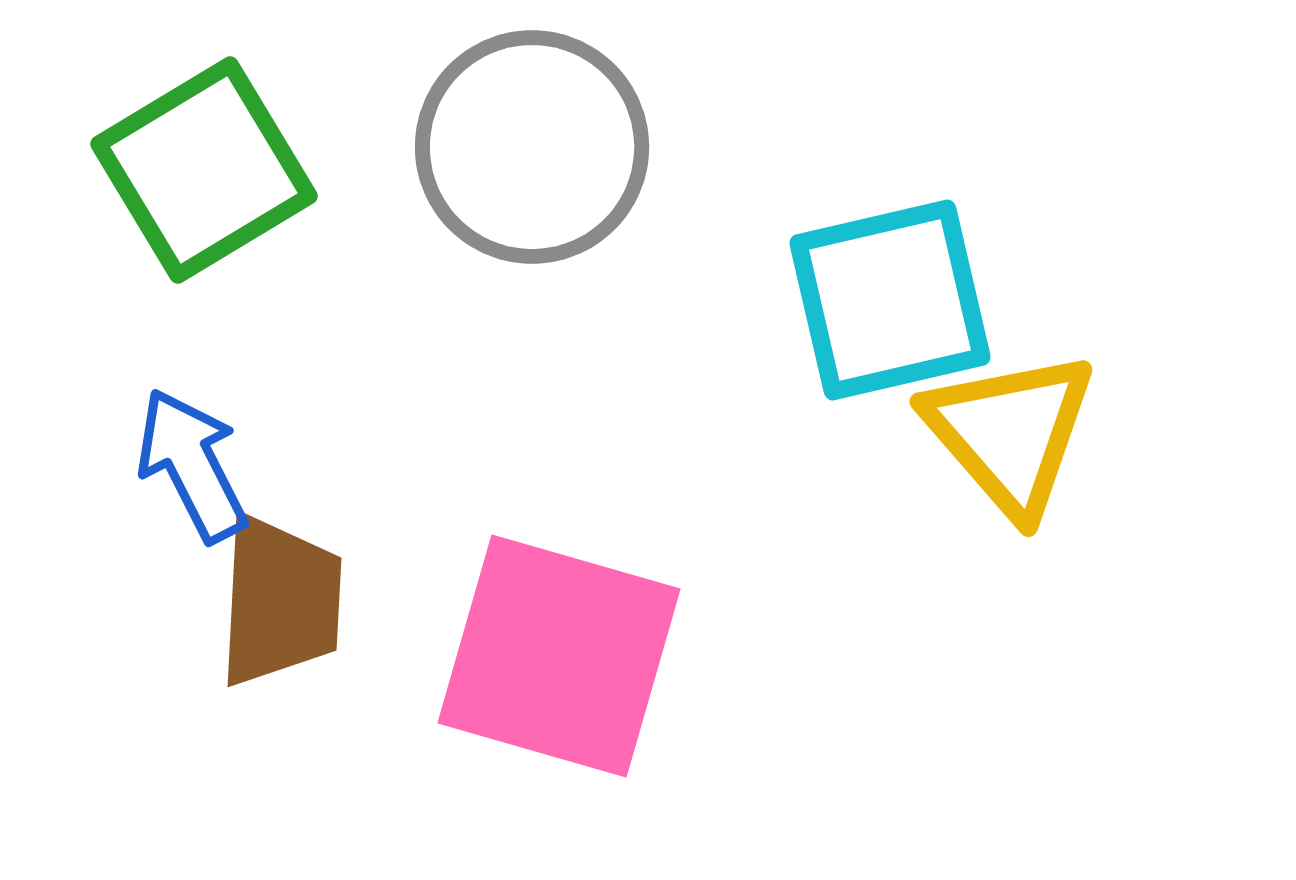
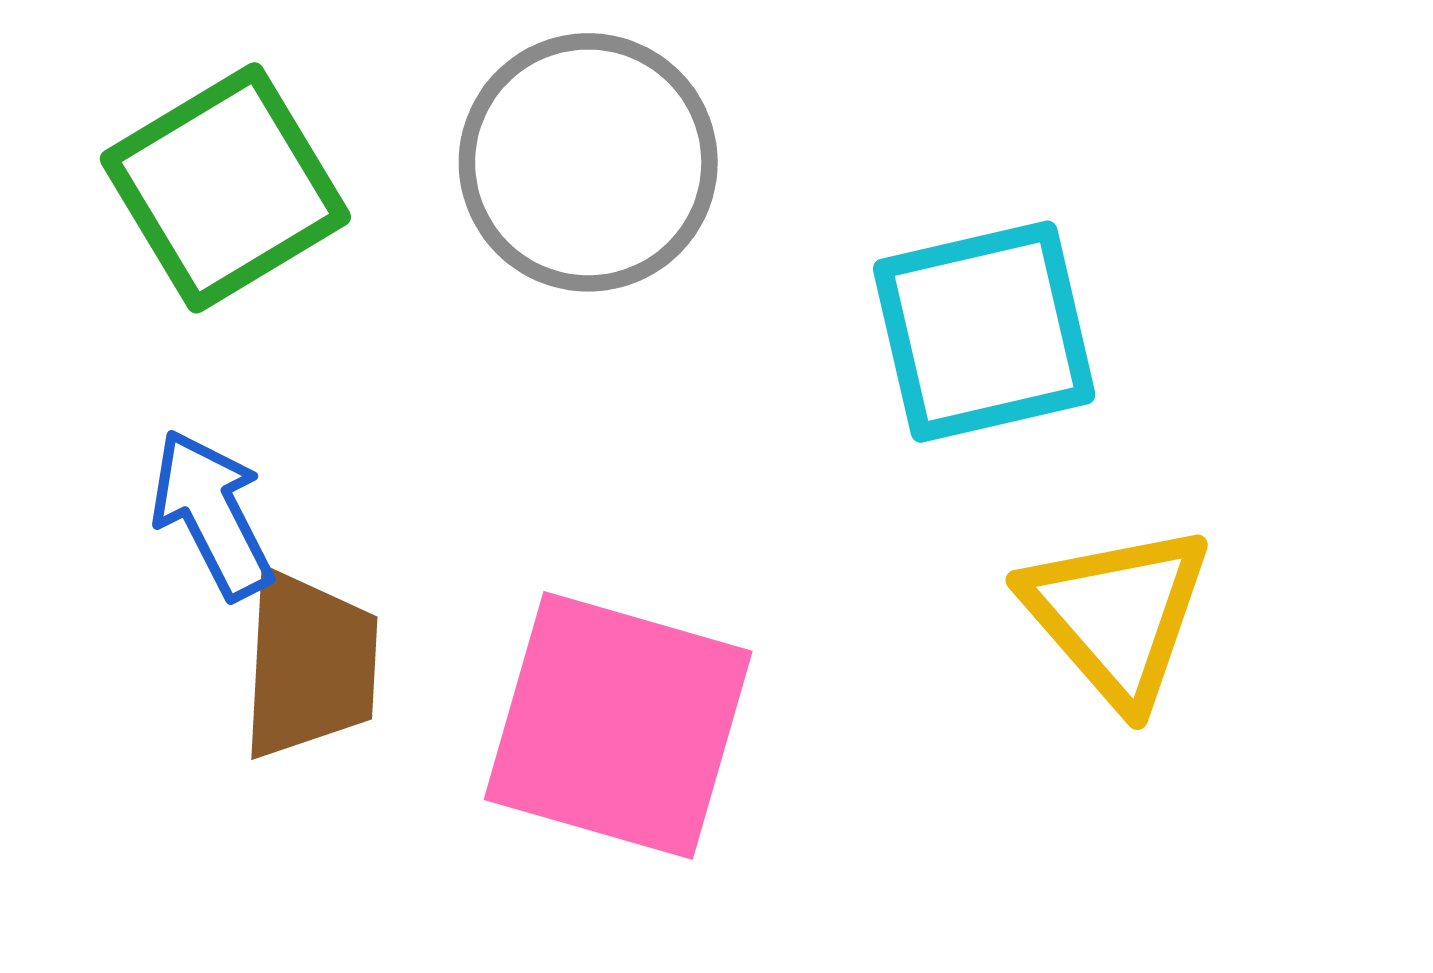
yellow triangle: (1010, 433) -> (1117, 615), moved

